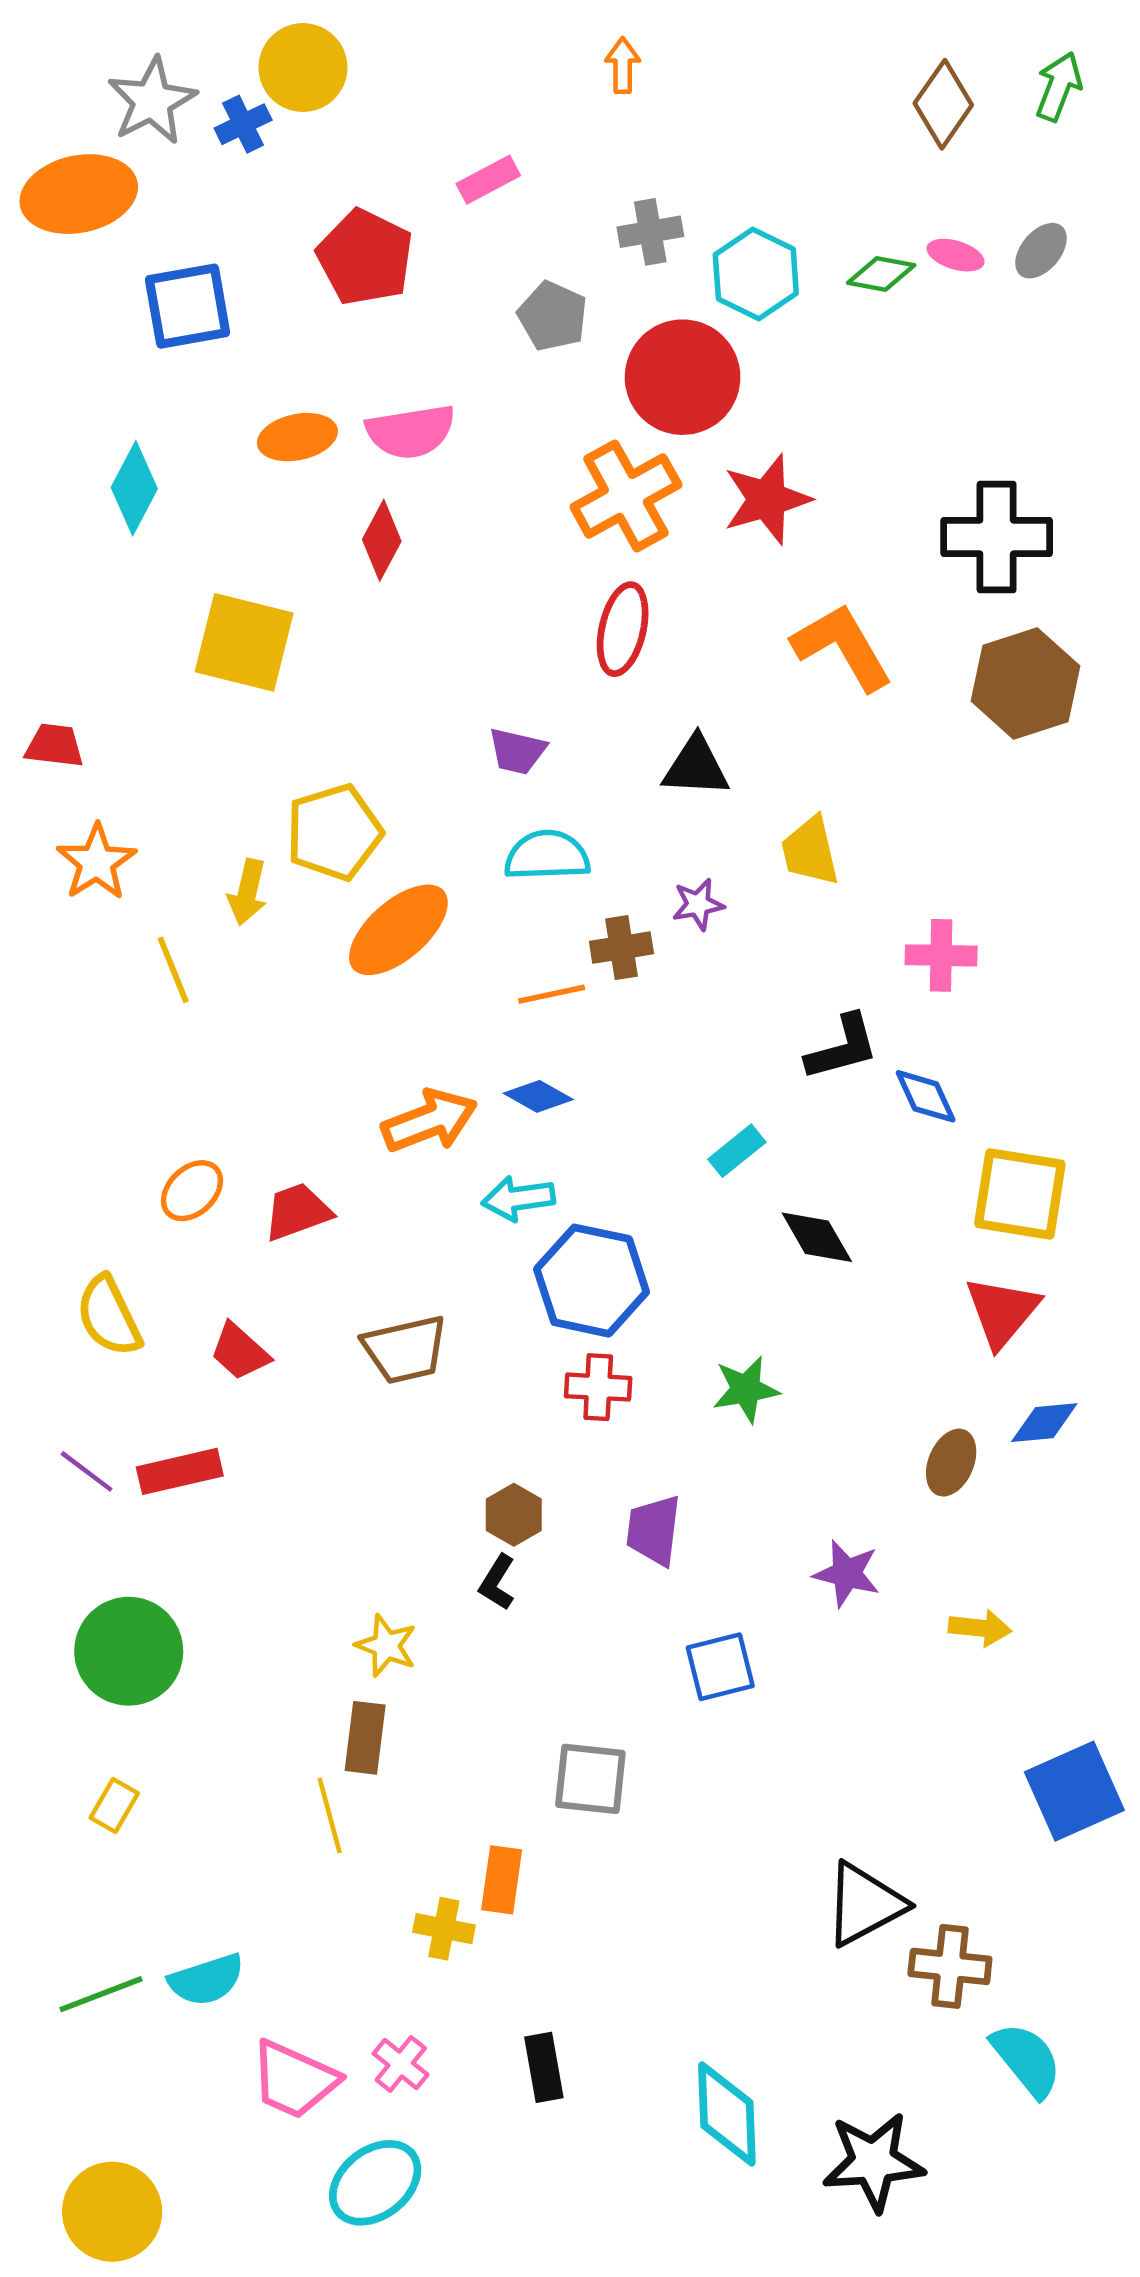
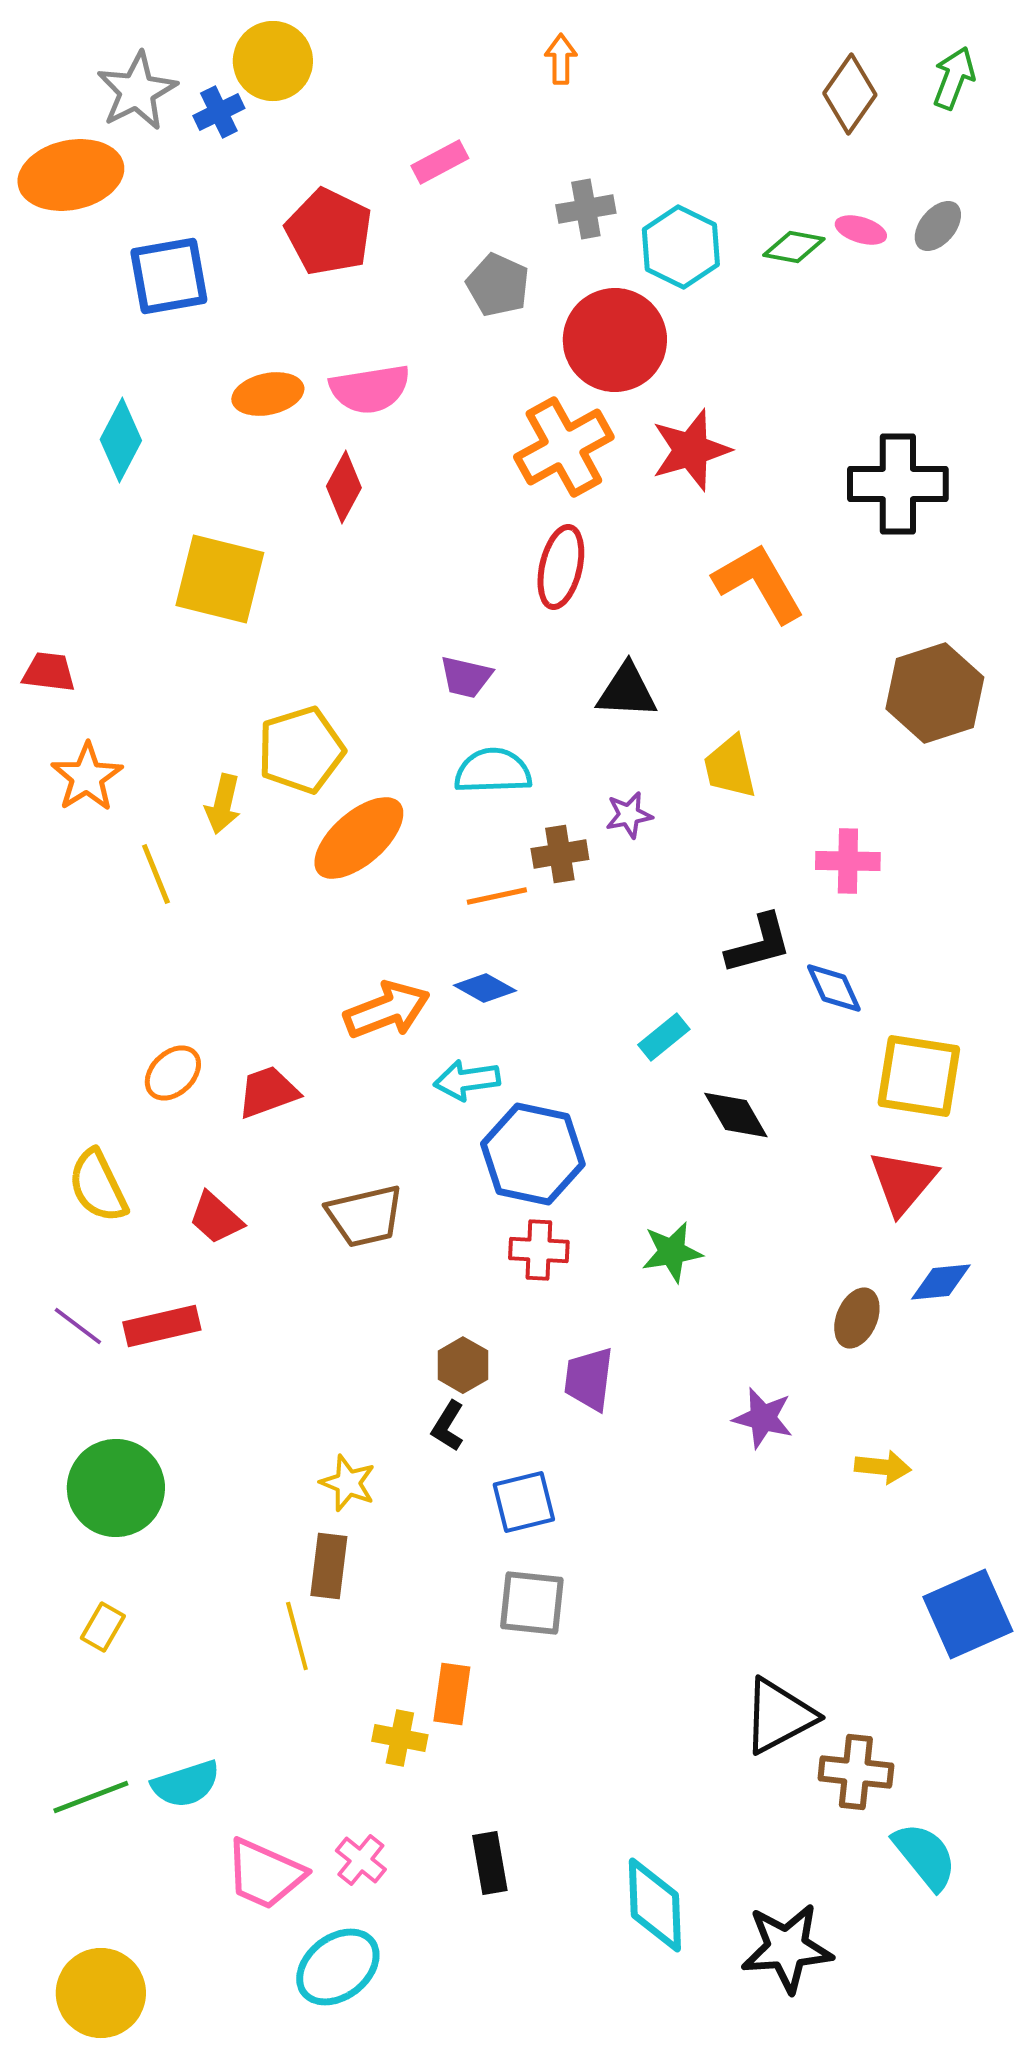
brown hexagon: (1025, 683) -> (935, 693), moved
blue square: (720, 1667) -> (524, 1502), moved

